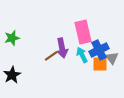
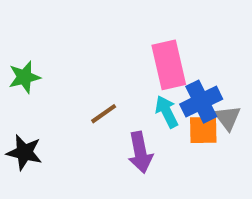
purple arrow: (62, 48) -> (140, 152), moved
black star: (12, 75) -> (24, 152), turned -30

